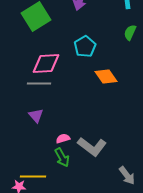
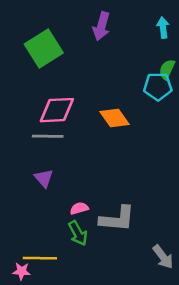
cyan pentagon: (85, 46) -> (158, 86), moved, turned 30
orange diamond: (106, 76) -> (115, 118), moved
gray L-shape: (92, 146) -> (117, 219), turned -32

